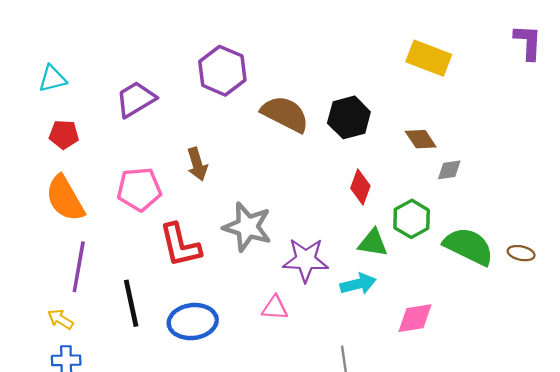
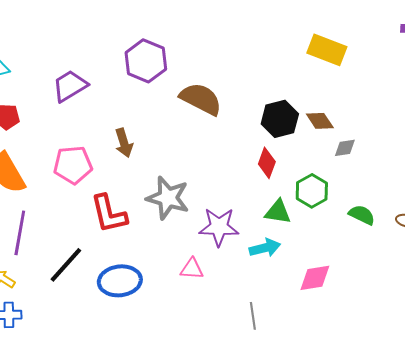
black hexagon: (349, 117) -> (280, 119), moved
green semicircle: (469, 246) -> (362, 215), size x0.6
black line: (131, 303) -> (66, 265), turned 54

